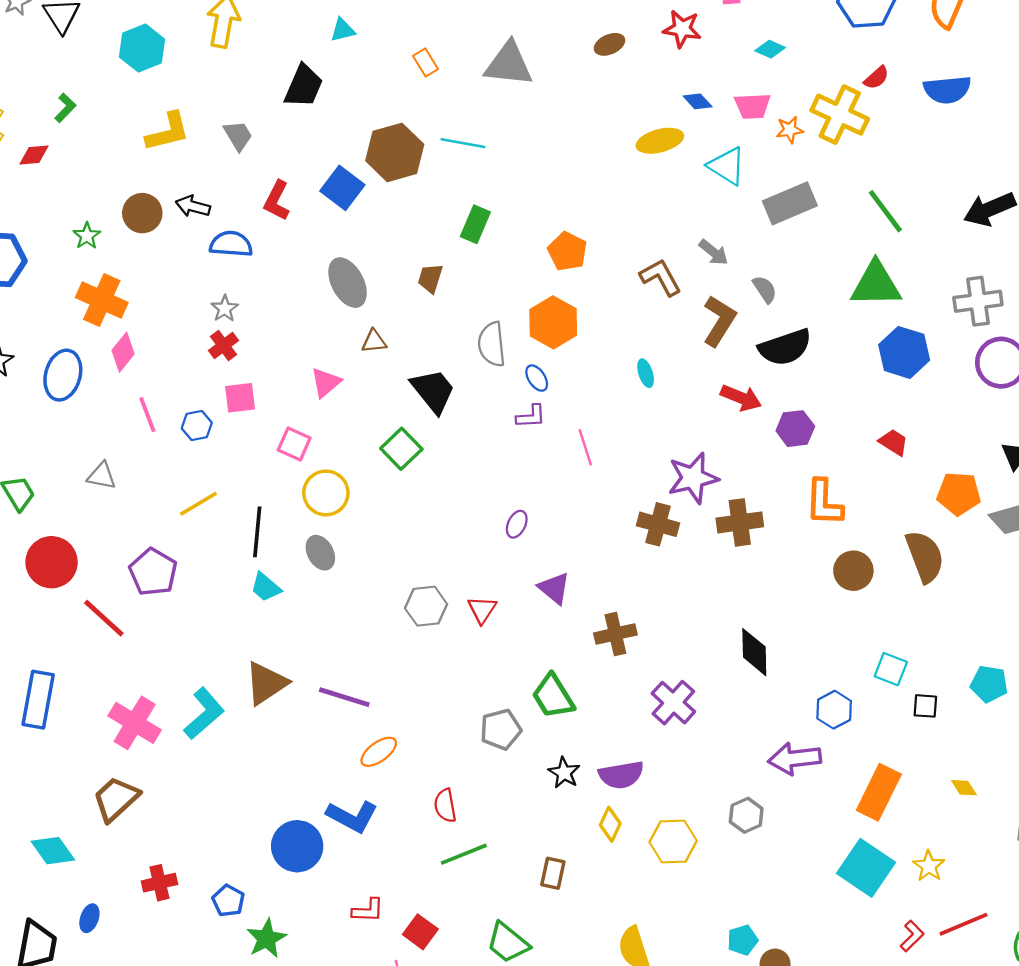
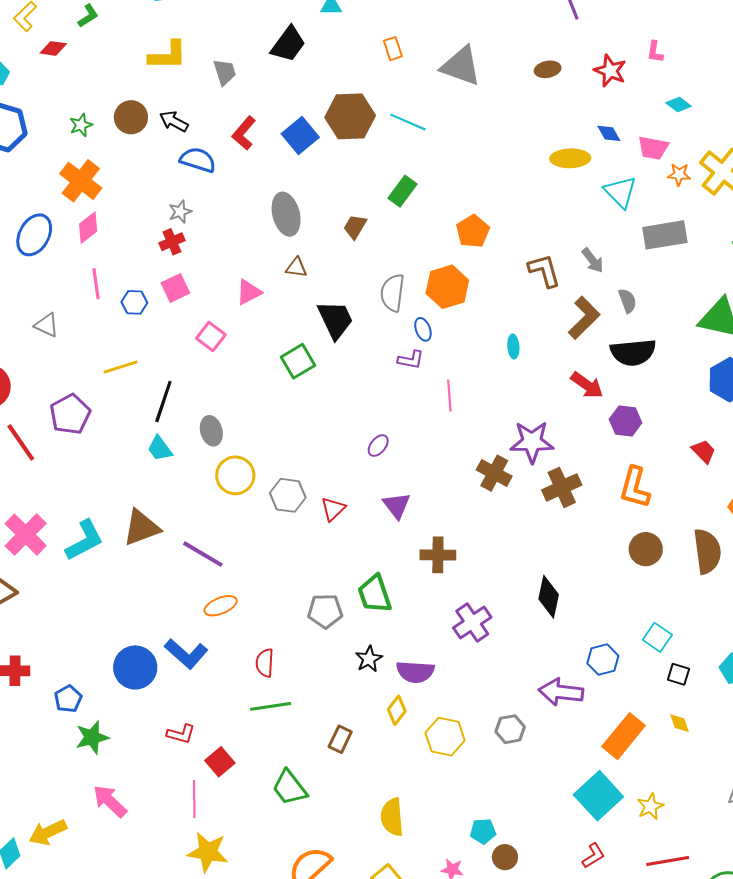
pink square: (240, 398) -> (175, 288), turned -32
yellow circle: (326, 493) -> (235, 475), moved
brown cross: (740, 522) -> (562, 487), turned -30
yellow diamond: (964, 788) -> (679, 723), moved
red L-shape: (912, 936) -> (593, 856), moved

